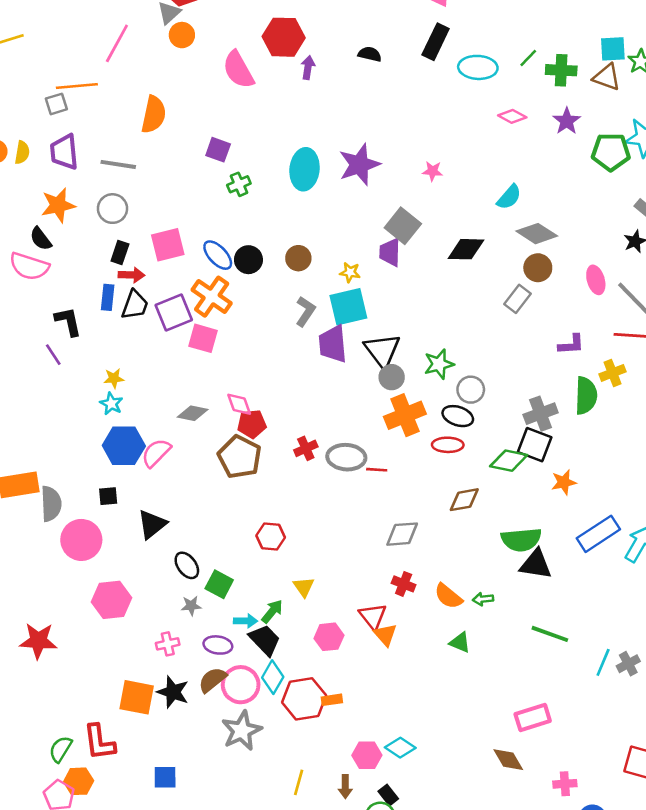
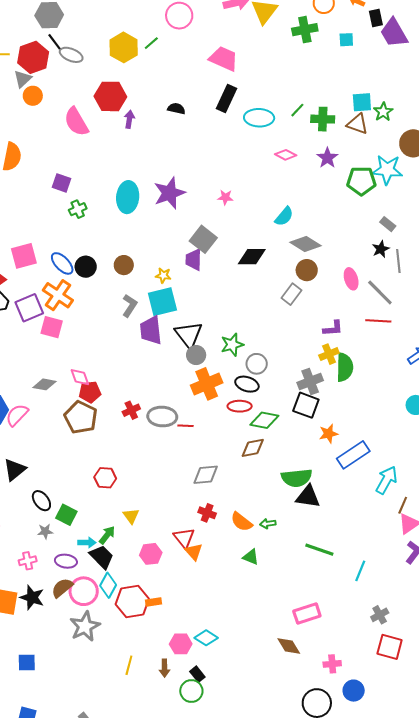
yellow cross: (612, 373) -> (329, 354), moved
green diamond: (509, 461) -> (264, 420), moved
blue rectangle: (598, 534) -> (353, 455), moved
gray cross: (628, 664) -> (380, 615), moved

